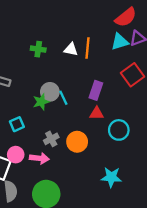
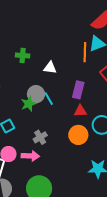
orange line: (87, 48) -> (85, 52), moved
white triangle: (71, 49) -> (50, 68), moved
orange circle: (77, 142) -> (78, 135), moved

